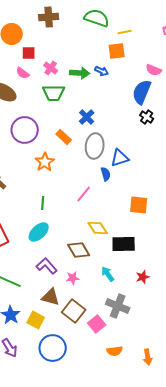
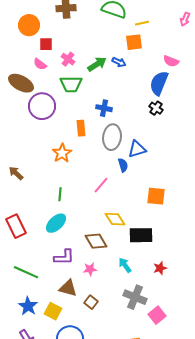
green arrow: (80, 73) -> (97, 64), turned -36
blue cross: (87, 117) -> (104, 108), turned -35
black cross: (147, 117) -> (156, 108), moved
purple circle: (25, 130) -> (42, 106), moved
orange rectangle: (64, 137) -> (81, 128), turned 42
purple L-shape: (47, 266) -> (64, 257), turned 130
brown square: (74, 311) -> (91, 302), size x0.6
pink square: (97, 324) -> (157, 315), moved

